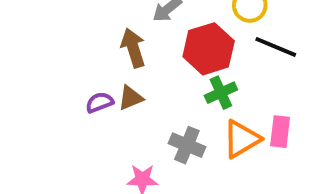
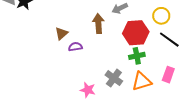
brown triangle: (131, 98) -> (61, 33), moved, turned -32
pink rectangle: (280, 132) -> (168, 75), moved

